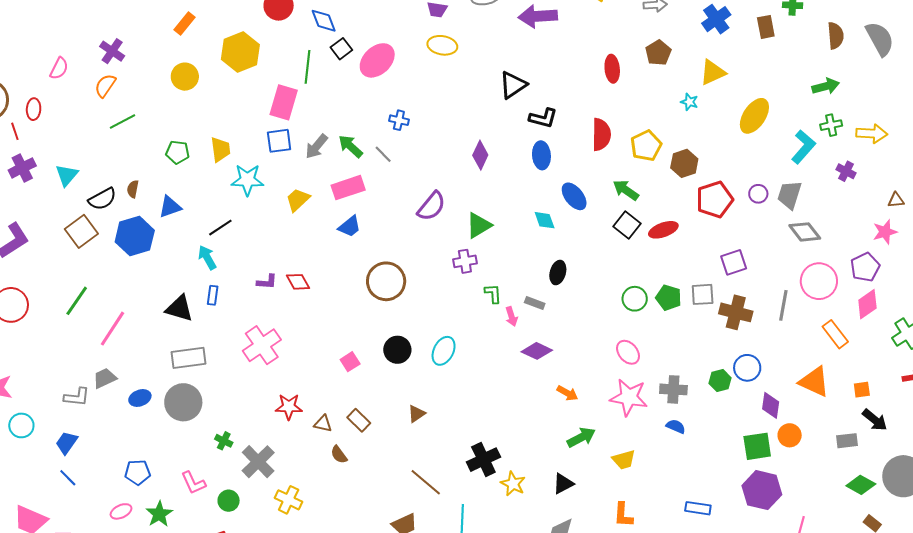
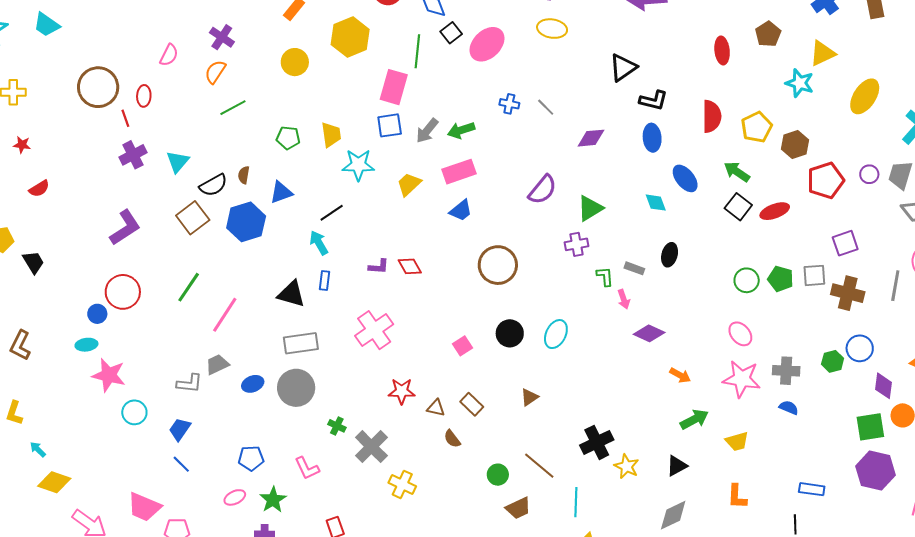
cyan star: (689, 102) -> (800, 83), size x1.6
green arrow: (351, 146) -> (461, 130), turned -60
gray line: (383, 154) -> (546, 107), moved
purple diamond: (480, 155) -> (591, 138), turned 60
gray rectangle: (535, 303) -> (634, 268), moved
green circle: (229, 501) -> (498, 475), moved

